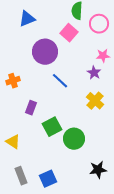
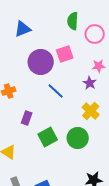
pink square: (69, 33) -> (65, 54), moved, turned 30
green circle: (74, 139) -> (78, 138), moved

